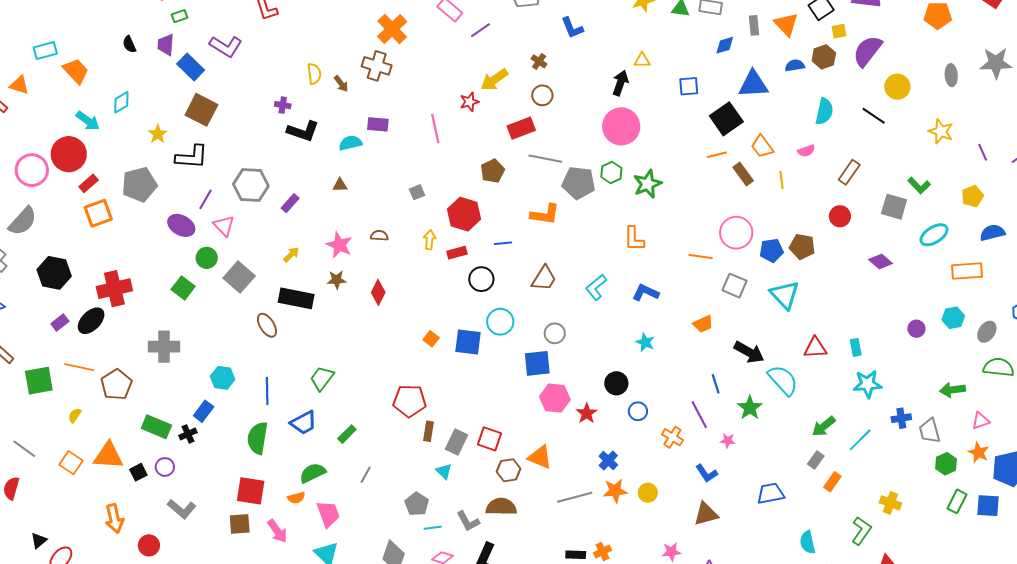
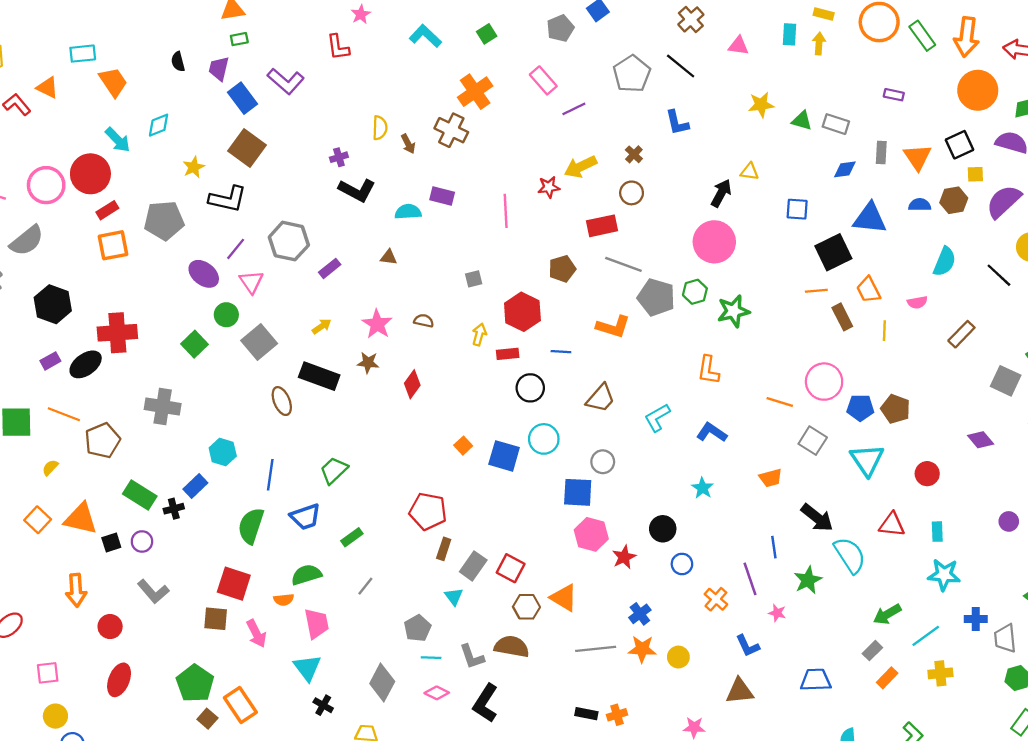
purple cross: (283, 105) -> (339, 157), turned -35
red circle: (840, 216) -> (927, 474), moved
yellow cross: (890, 503) -> (940, 673), moved, turned -35

